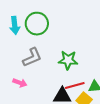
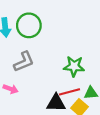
green star: (68, 60) -> (74, 66), moved

